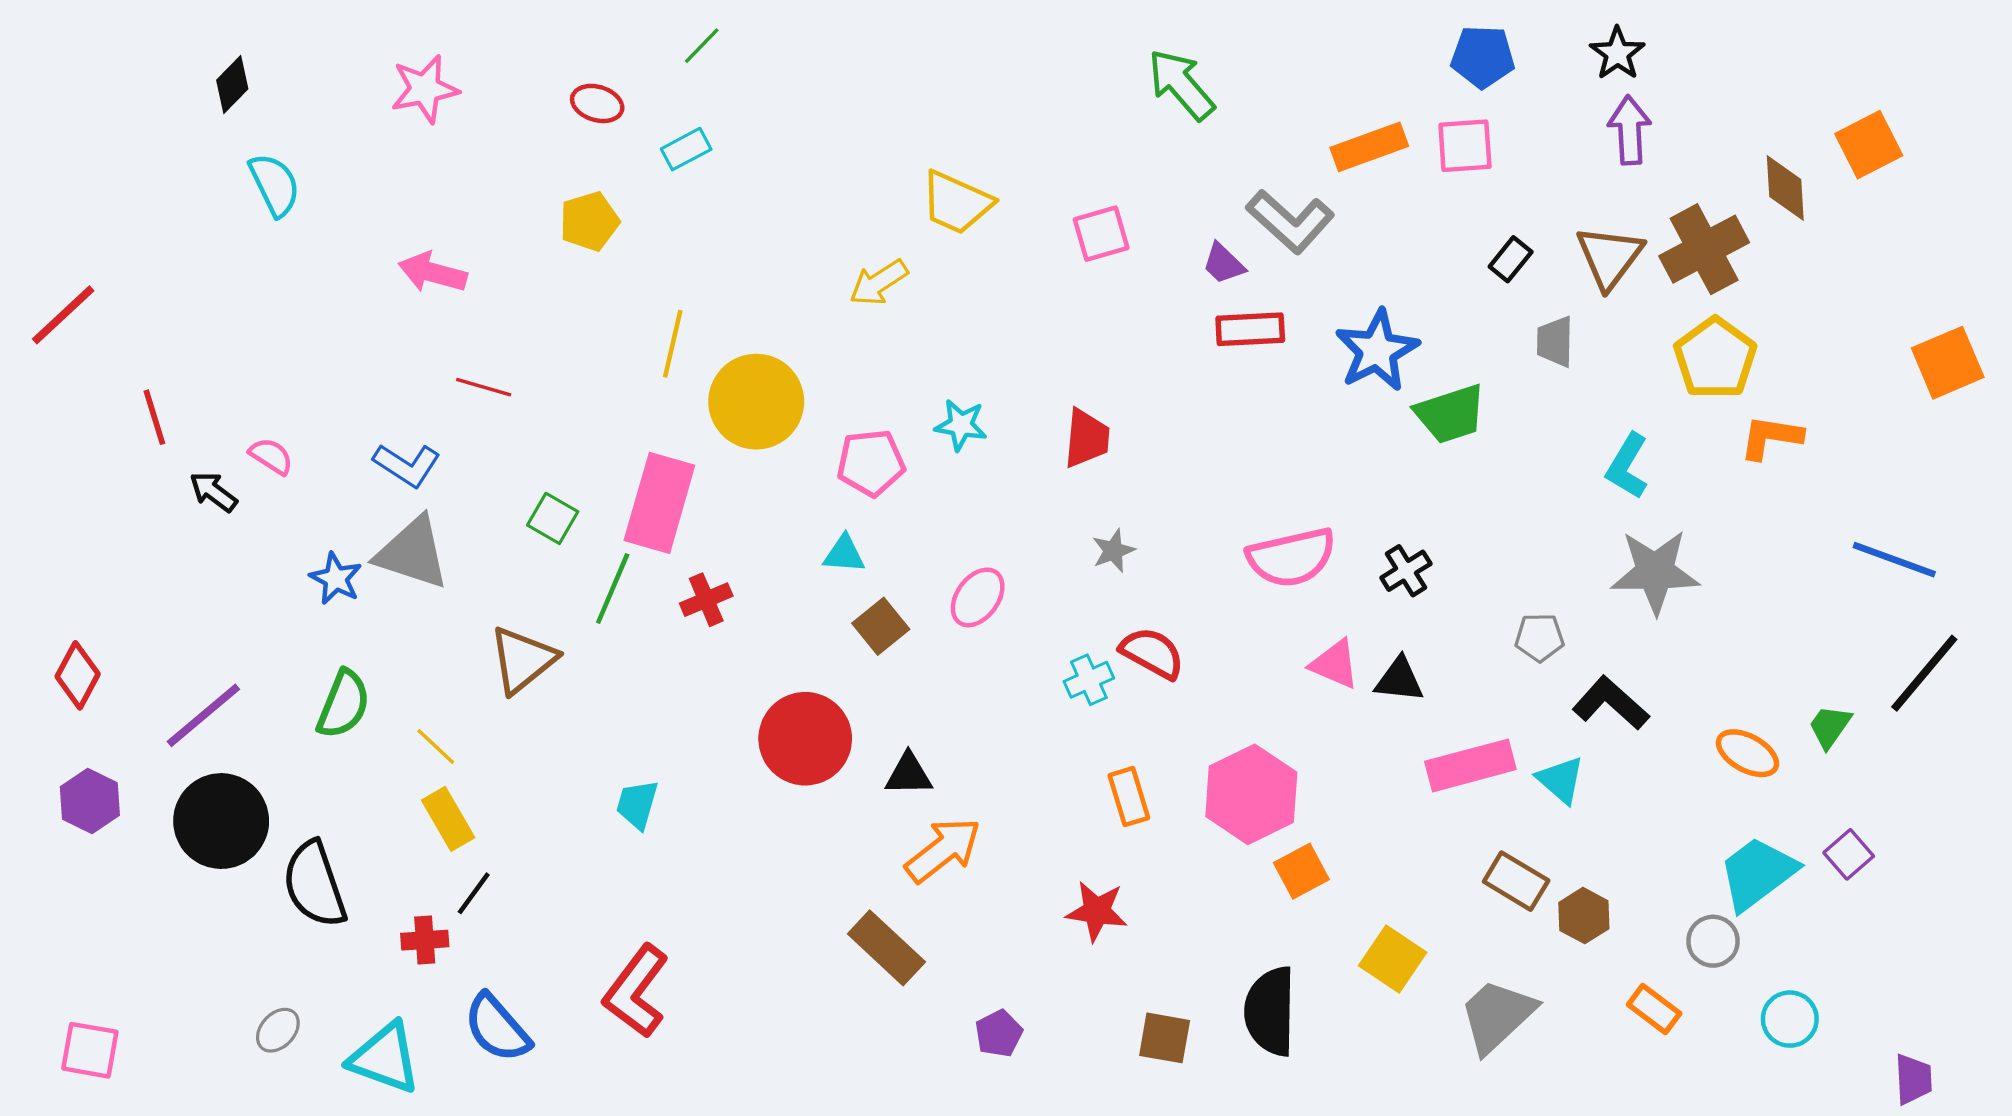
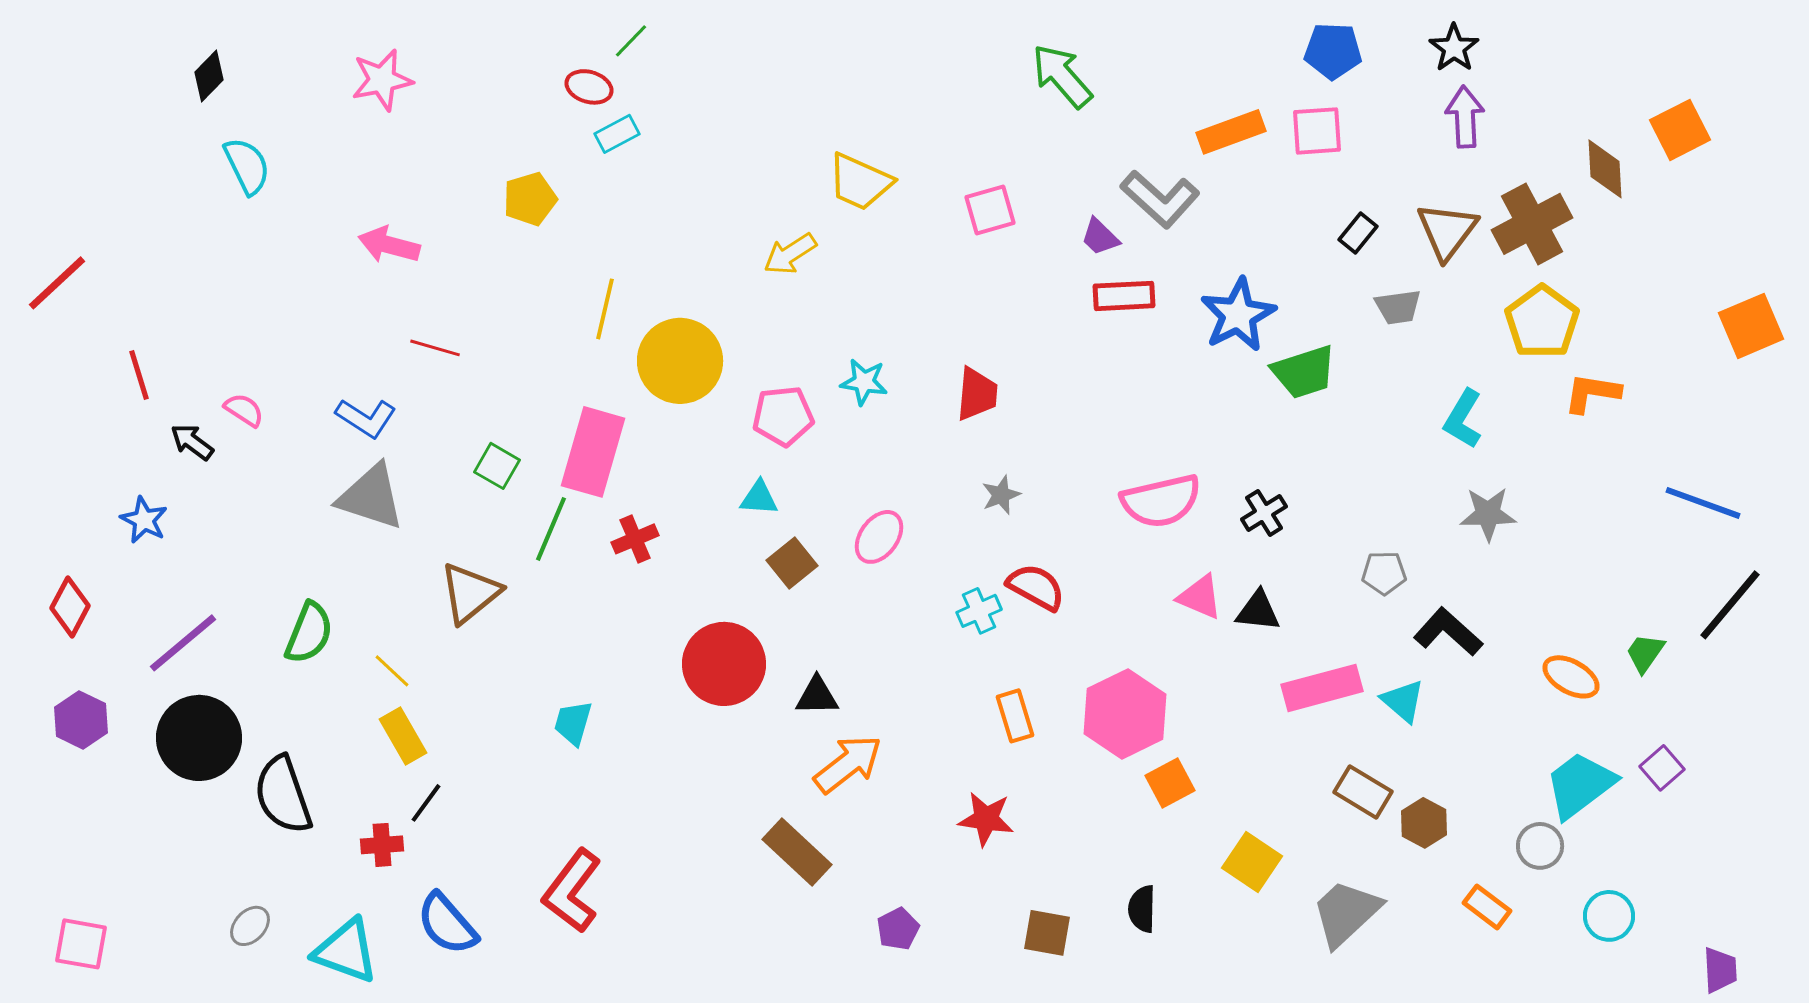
red ellipse: (597, 103) -> (589, 87), moved
gray trapezoid: (1555, 342) -> (1398, 307), turned -99
gray star: (1655, 572) -> (1488, 514), size x0.7
blue star: (336, 579) -> (144, 520), moved
black semicircle: (1270, 1011) -> (1142, 909), size x0.6

